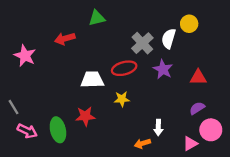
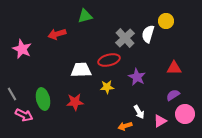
purple star: (163, 69) -> (137, 77), moved
white arrow: (158, 128) -> (139, 112), turned -32
green ellipse: (58, 130) -> (43, 99), moved
pink triangle: (190, 144) -> (160, 121), moved

